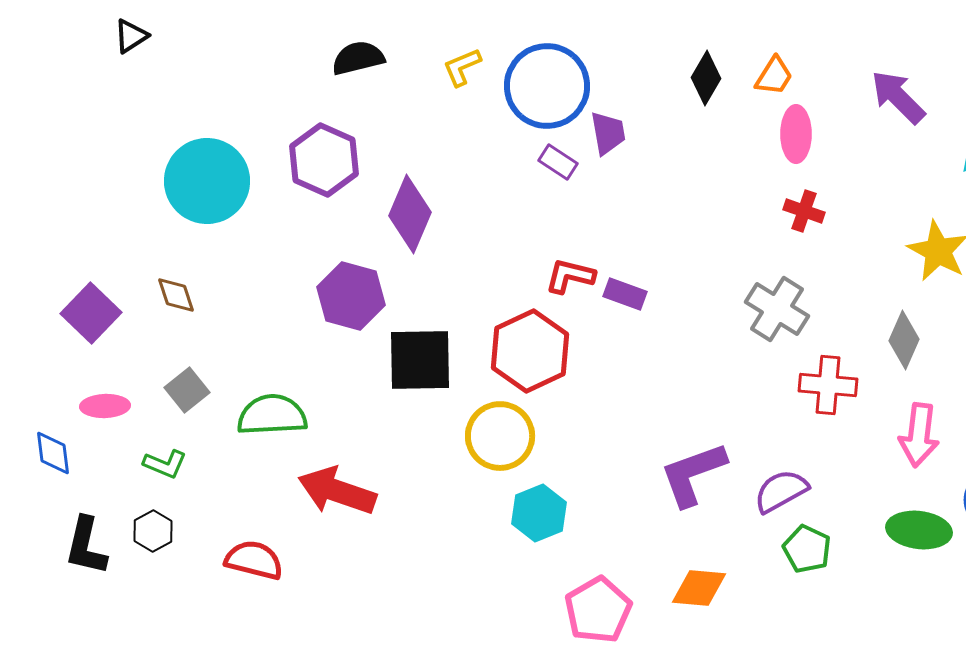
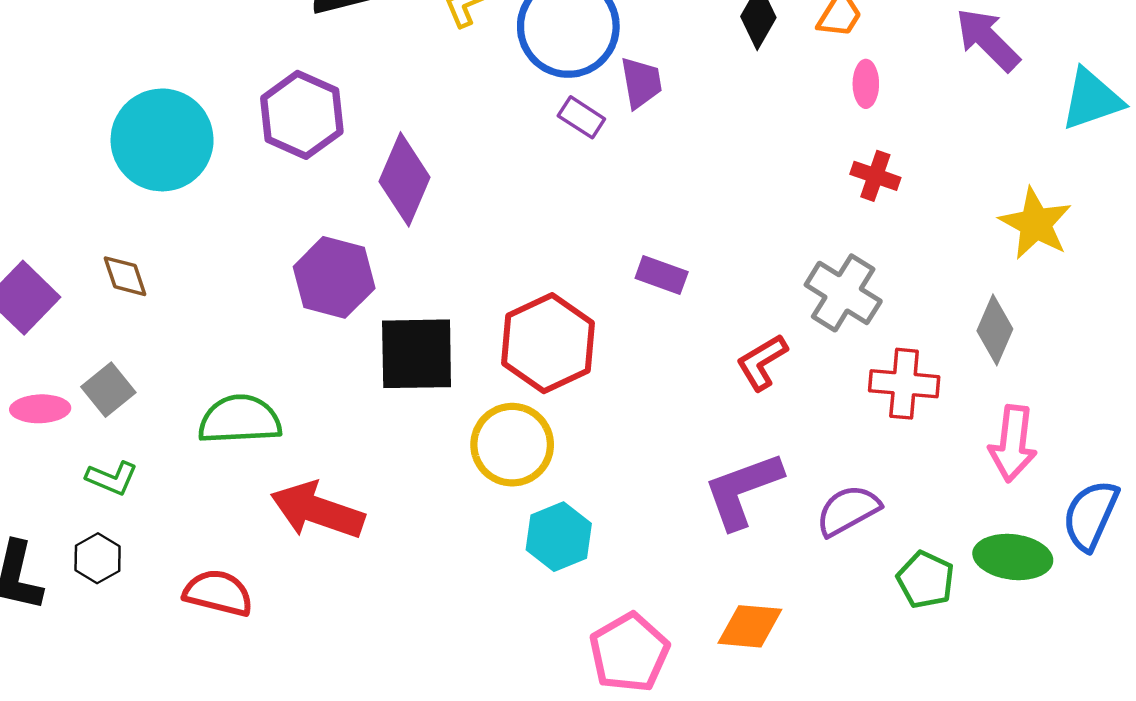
pink ellipse: (796, 134) -> (866, 84), size x0.7
red L-shape: (570, 276) -> (762, 362), moved, turned -45
gray square: (187, 390) -> (108, 390), moved
green pentagon: (807, 549) -> (926, 580), moved

